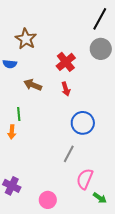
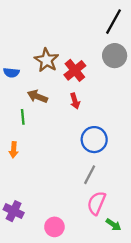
brown star: (26, 39) -> (47, 60), moved
green line: (19, 114) -> (23, 117), moved
gray line: (69, 154) -> (90, 175), moved

